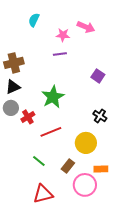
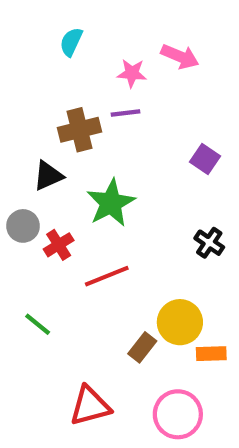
brown cross: (14, 63) -> (79, 130), moved
black triangle: (13, 87) -> (48, 176), moved
yellow circle: (86, 143) -> (180, 322), moved
green line: (39, 161) -> (38, 324), moved
pink circle: (85, 185) -> (178, 414), moved

